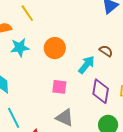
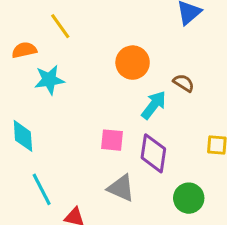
orange circle: (55, 48) -> (133, 63), moved
purple diamond: (101, 91) -> (153, 153), moved

